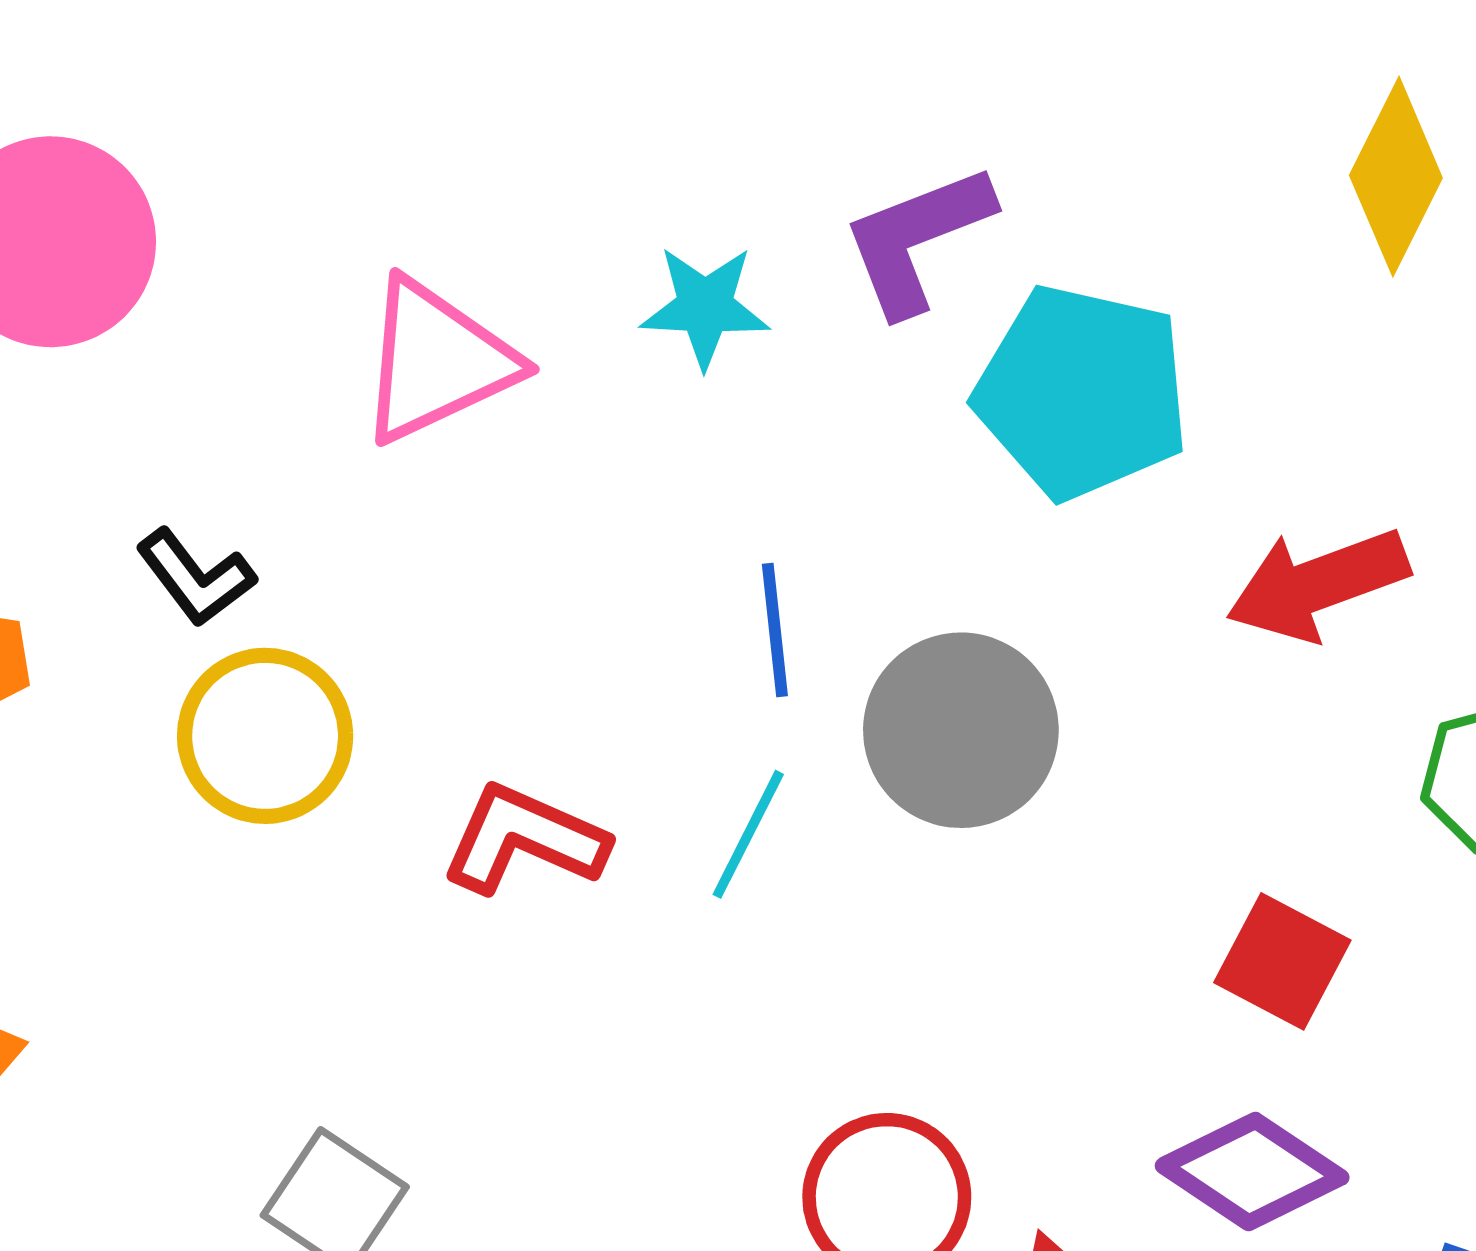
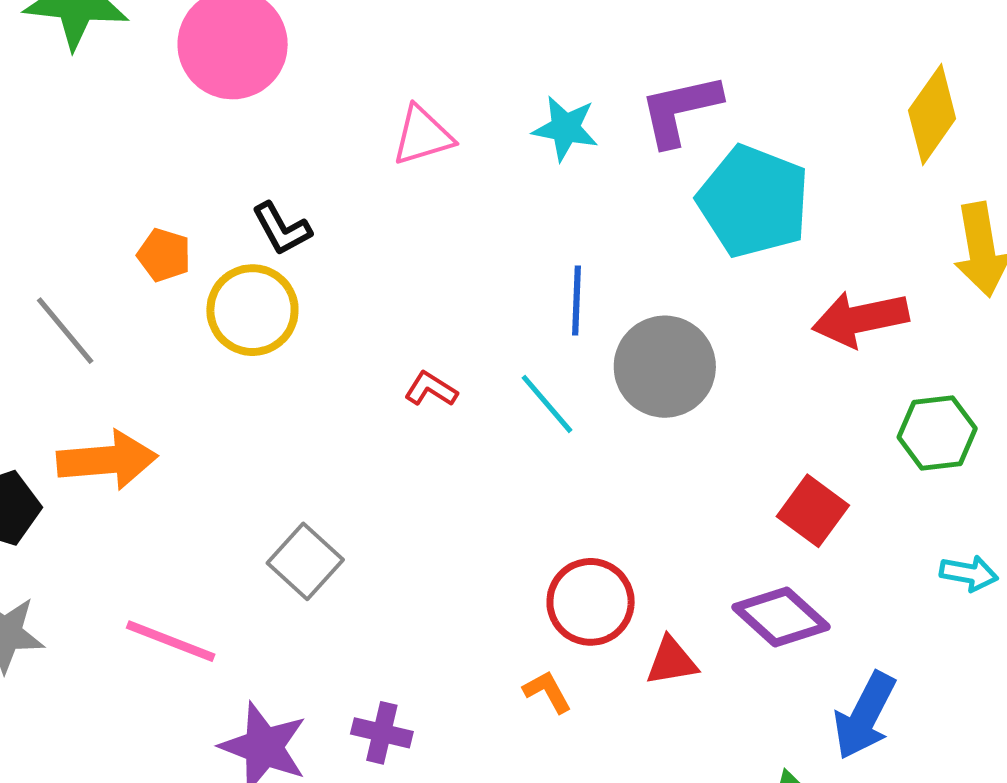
pink triangle: (437, 361) -> (423, 136), size x0.7
yellow circle: (265, 736) -> (252, 310), moved
cyan line: (748, 834) -> (547, 404), turned -76
red L-shape: (524, 839) -> (431, 389), size x0.6

